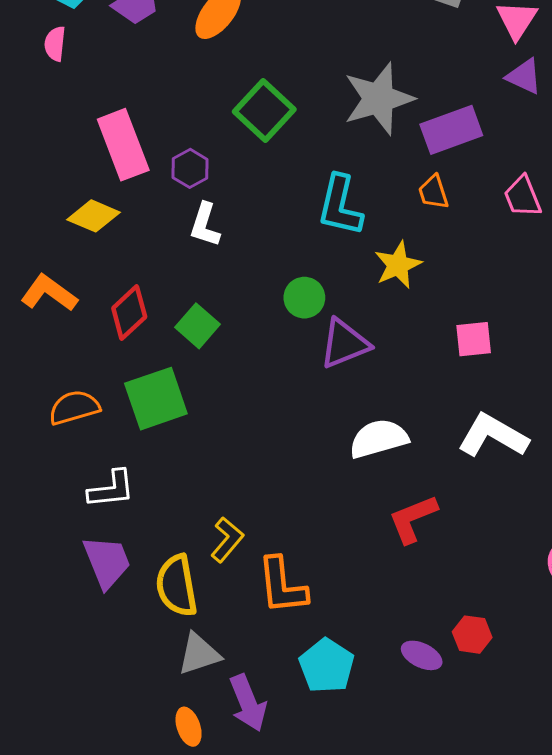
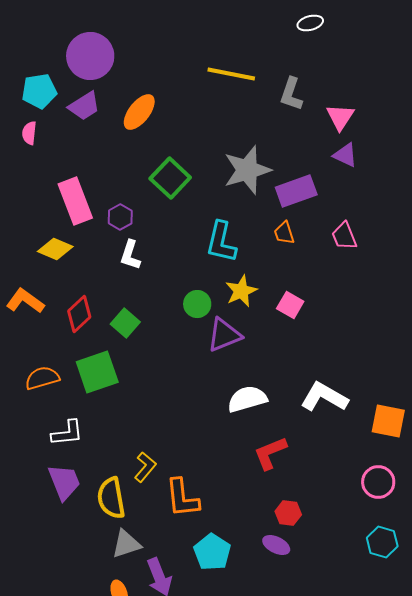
yellow star: (398, 265) -> (241, 291), moved
pink square: (474, 339) -> (290, 305), moved, turned 36
red hexagon: (472, 635) -> (288, 513), moved

